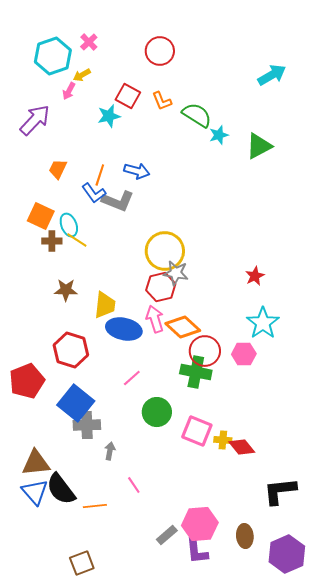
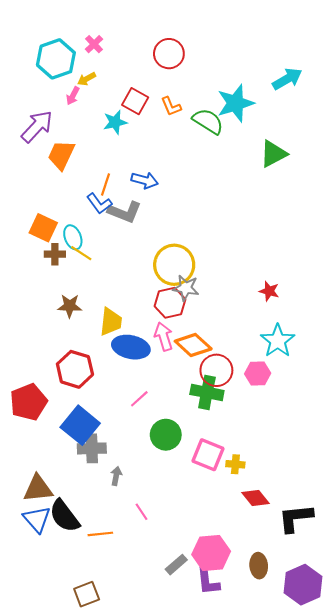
cyan star: (219, 135) -> (235, 103), moved, size x1.8
orange trapezoid: (58, 169) -> (61, 155), moved, size x1.4
red star: (255, 276) -> (269, 291), turned -30
red diamond: (242, 447) -> (255, 498), moved

